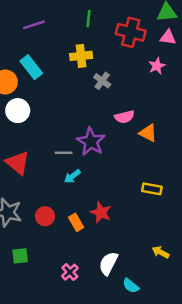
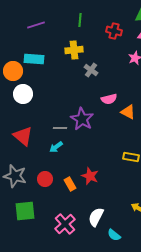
red cross: (131, 32) -> (114, 31), size x0.7
cyan rectangle: (31, 67) -> (34, 59), turned -48
cyan arrow: (72, 176) -> (56, 147), moved
green square: (20, 256) -> (25, 211), size x1.5
pink cross: (70, 272) -> (65, 224), size x1.5

